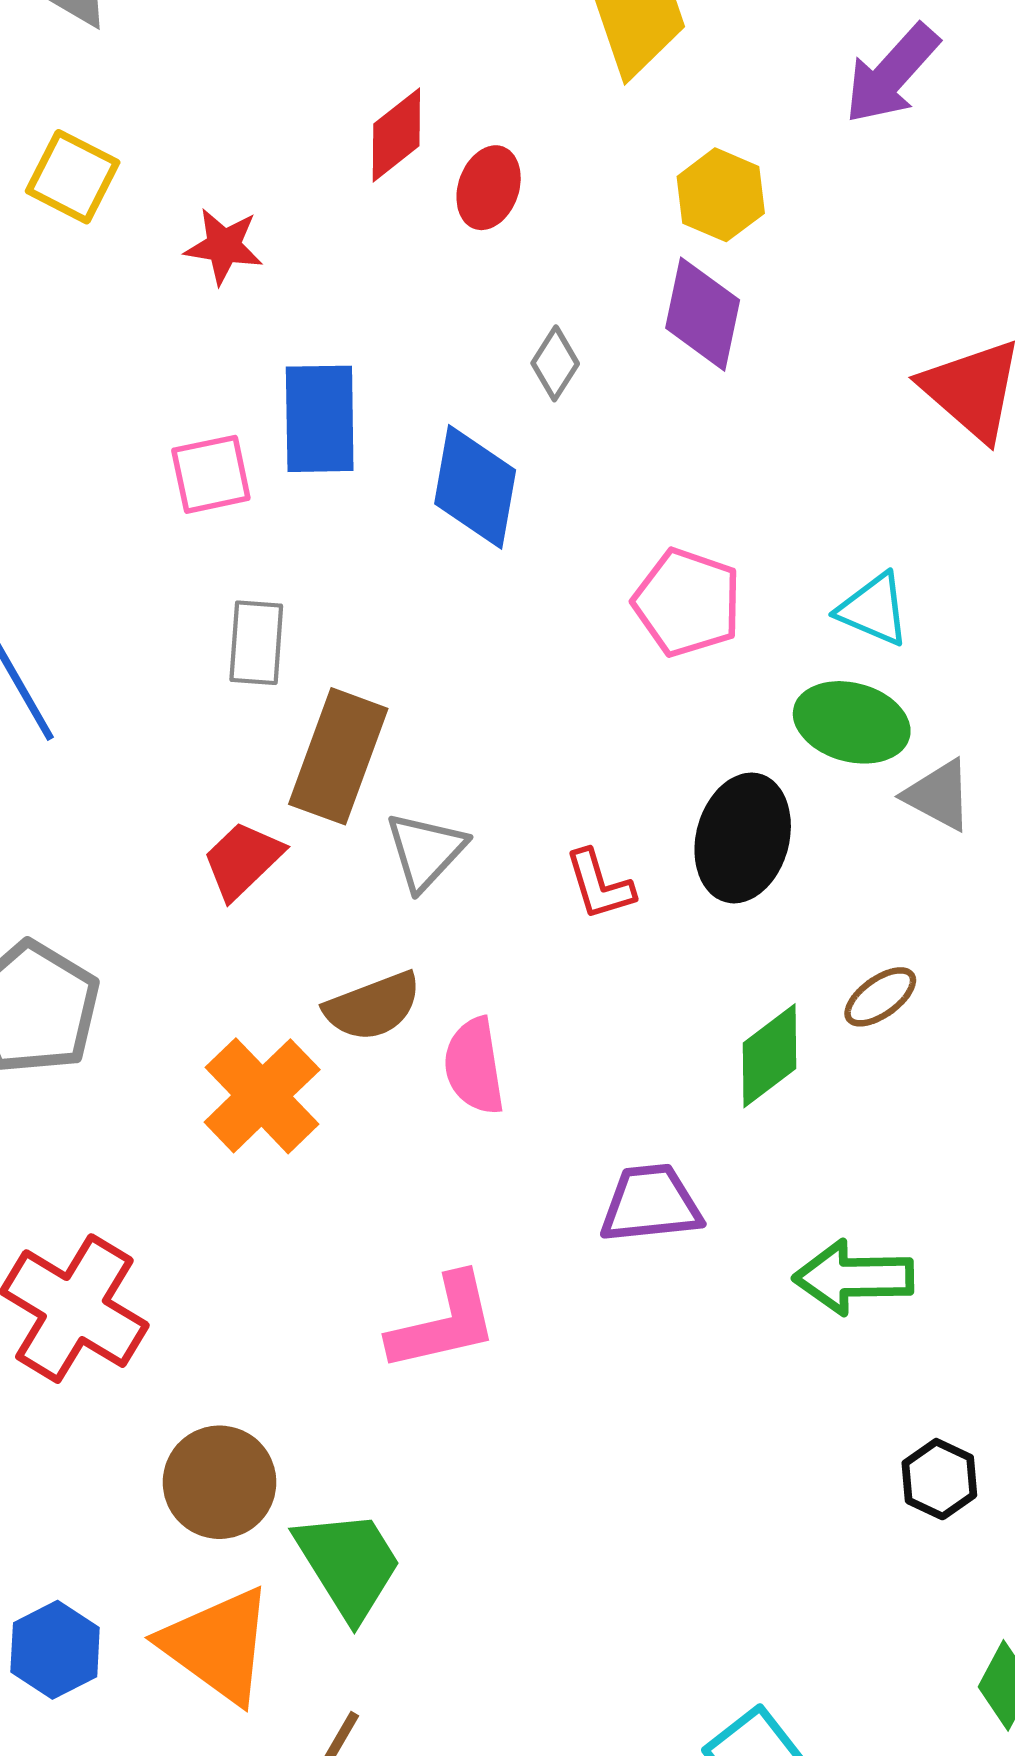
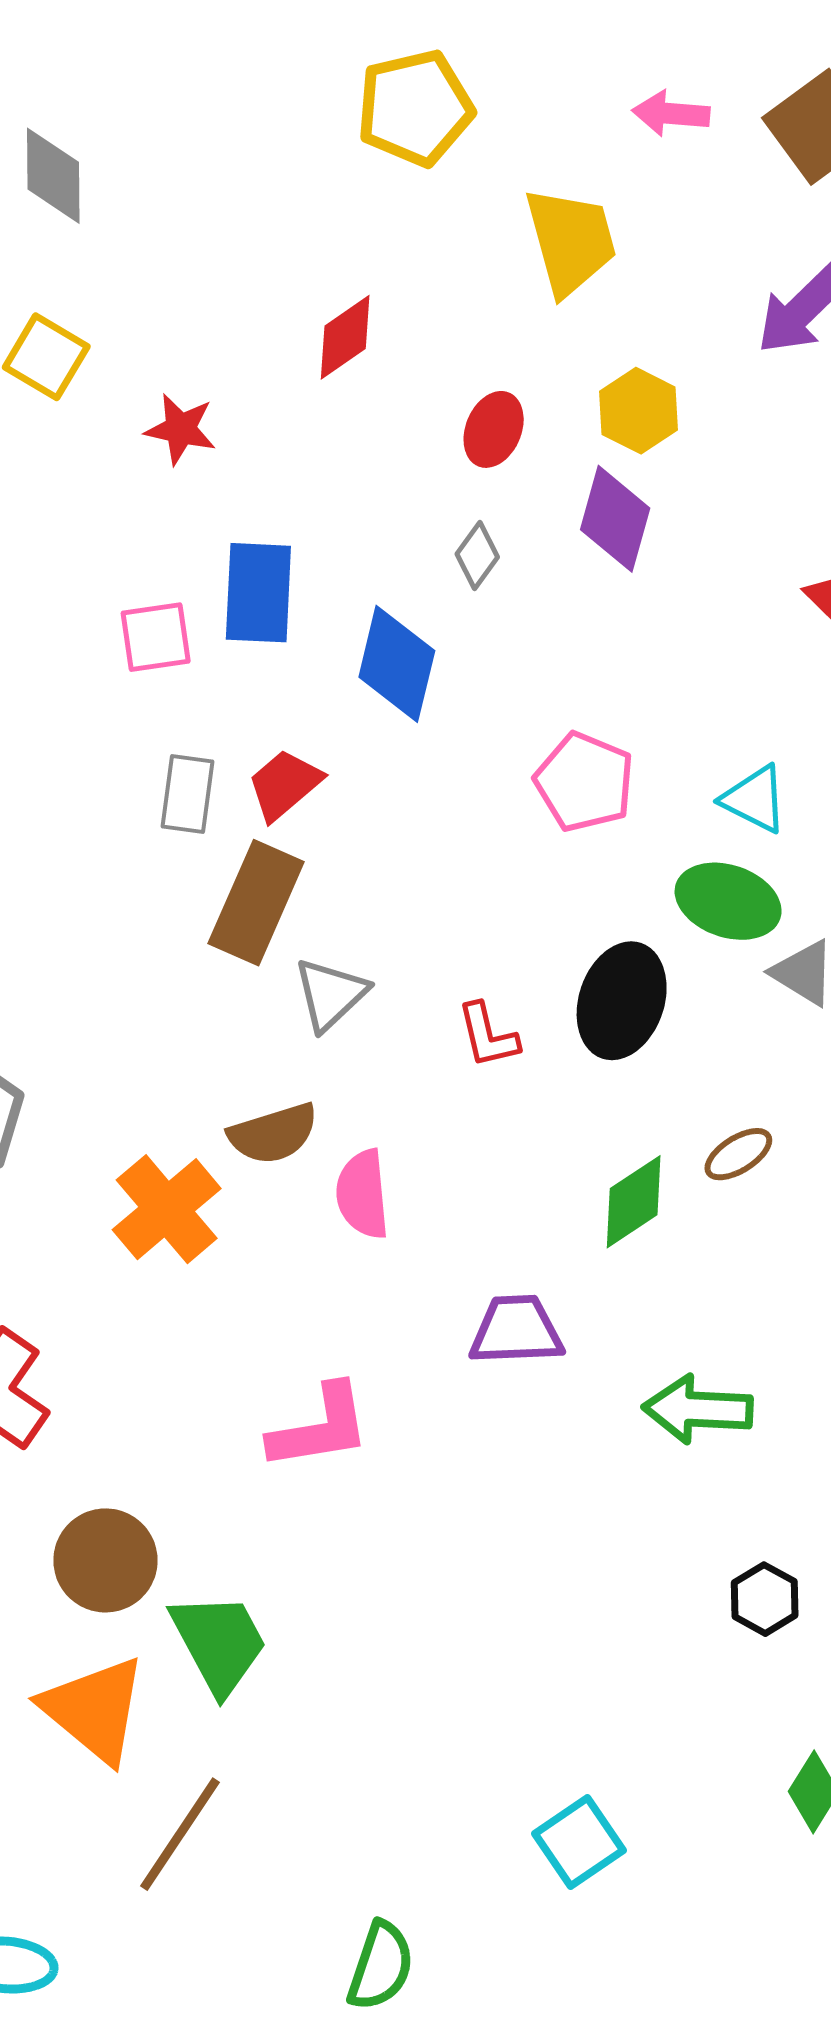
red ellipse: (489, 188) -> (494, 429), moved
red trapezoid: (243, 860) -> (284, 785), moved

